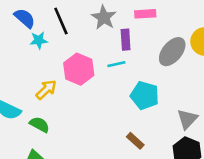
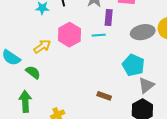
gray ellipse: (172, 52) -> (143, 32), turned 30
cyan pentagon: (145, 95) -> (133, 65), moved
brown rectangle: (135, 141) -> (104, 96), turned -32

